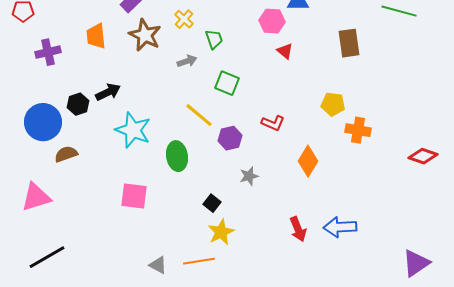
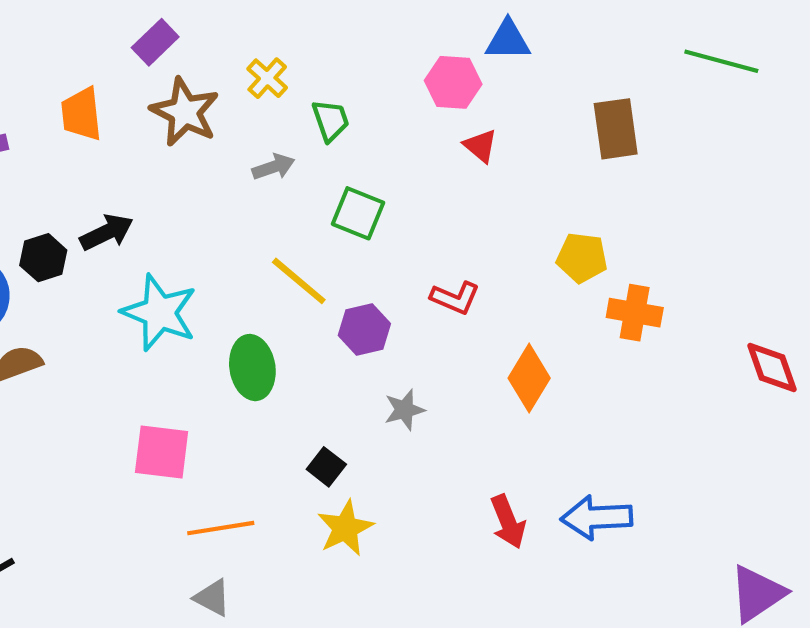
red diamond: (423, 156) -> (772, 368), turned 52
orange line: (199, 261) -> (221, 528), moved

